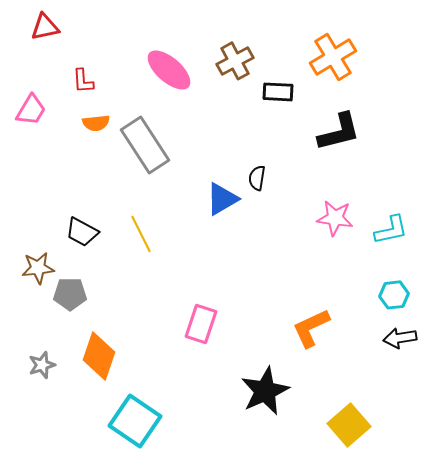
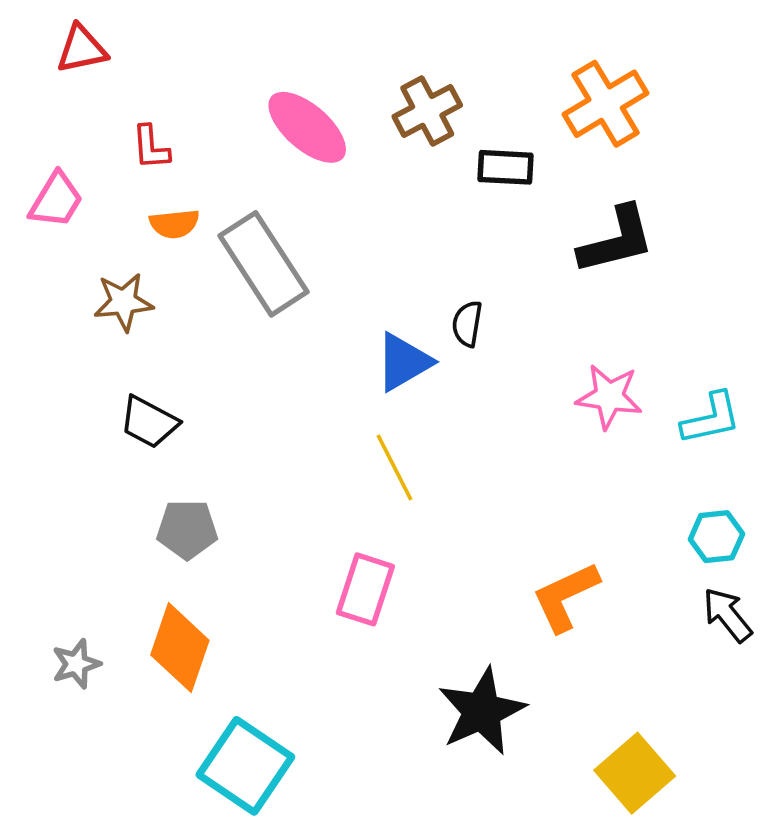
yellow line: (141, 234) -> (395, 468), moved
brown star: (38, 268) -> (123, 302), moved
gray pentagon: (70, 294) -> (187, 529), moved
black arrow: (400, 338) -> (727, 615), turned 60

